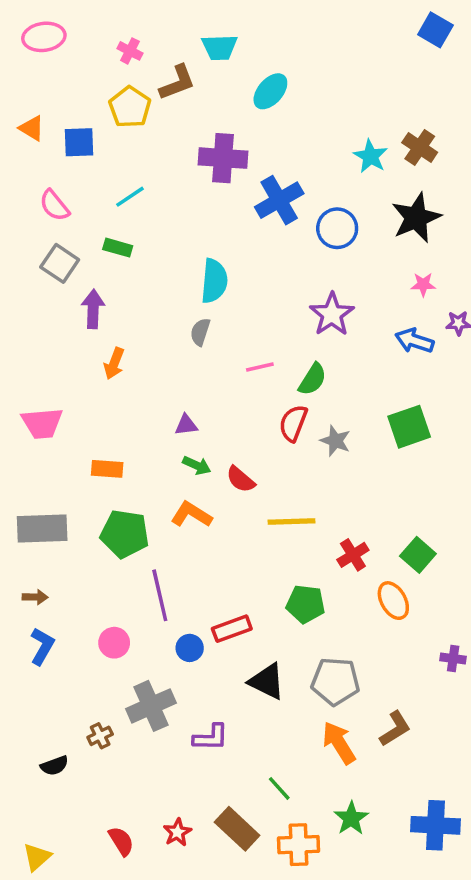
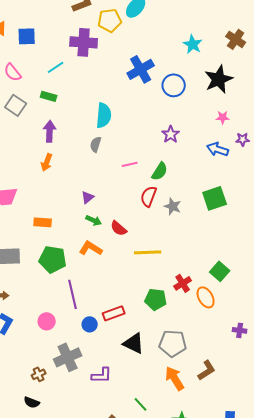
yellow pentagon: (130, 107) -> (110, 20), moved, turned 30
brown cross: (420, 148) -> (236, 39), moved
purple cross: (223, 158) -> (84, 42), moved
purple arrow: (93, 309) -> (50, 131), moved
purple star: (332, 314) -> (171, 134), size x0.7
purple triangle: (186, 425) -> (88, 197), turned -32
red cross: (353, 555) -> (183, 283), moved
black semicircle: (54, 766) -> (32, 402), moved, turned 42

